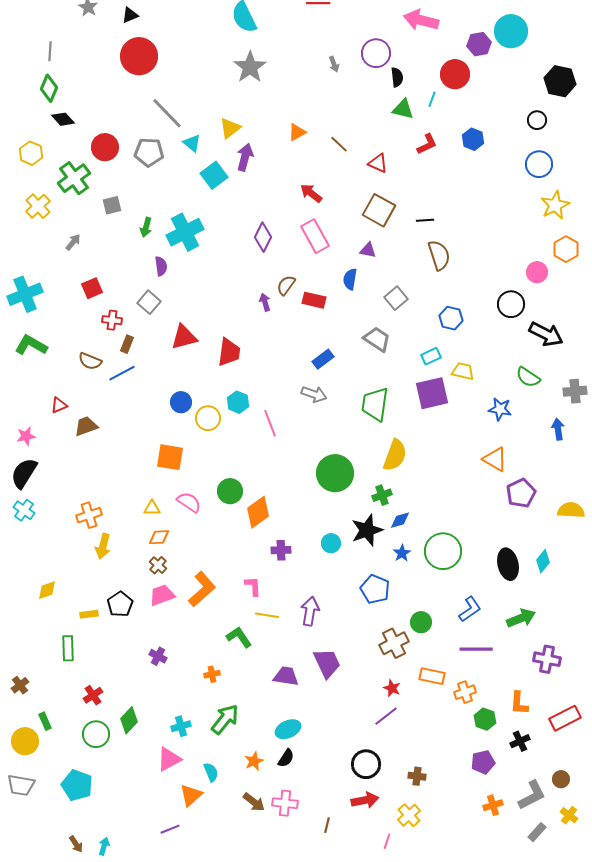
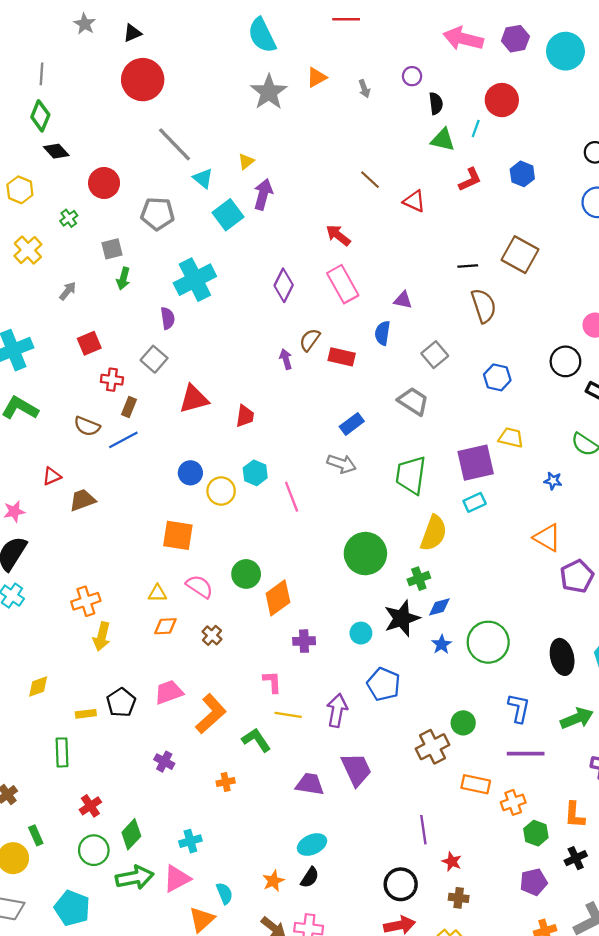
purple hexagon: (479, 44) -> (515, 39), moved
purple circle: (376, 53) -> (412, 76), size x0.6
yellow triangle: (230, 128) -> (246, 161), size x0.7
orange triangle: (297, 132) -> (317, 77), moved
gray pentagon: (149, 152) -> (157, 214), moved
green cross: (74, 178) -> (69, 218), size x0.5
brown square: (379, 210) -> (520, 255), moved
green arrow: (146, 227) -> (123, 278), moved
red trapezoid: (229, 352) -> (245, 416), size x0.7
cyan rectangle: (431, 356) -> (475, 502), moved
blue star: (500, 409) -> (553, 481), size x0.7
brown cross: (158, 565) -> (212, 635), moved
orange L-shape: (202, 589) -> (211, 714), moved
blue pentagon: (375, 589) -> (384, 684), moved
blue L-shape: (470, 609) -> (519, 708), turned -44
red star: (392, 688) -> (452, 862), moved
purple line: (386, 716) -> (423, 830), turned -60
green arrow: (225, 719) -> (135, 877), moved, turned 40

